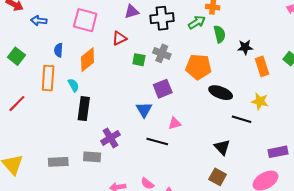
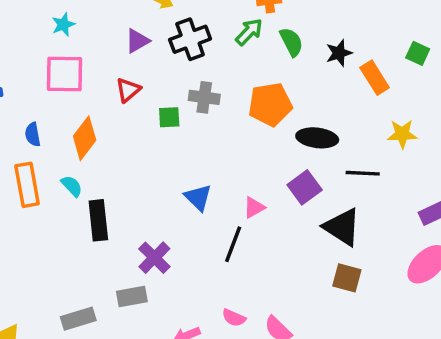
purple square: (163, 89) -> (305, 187), moved
yellow star: (260, 101) -> (402, 134), moved
black line: (157, 141) -> (233, 244), turned -70
black triangle: (222, 147) -> (342, 227), size x1.4

